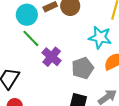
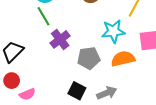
cyan star: (100, 37) -> (113, 31), turned -30

